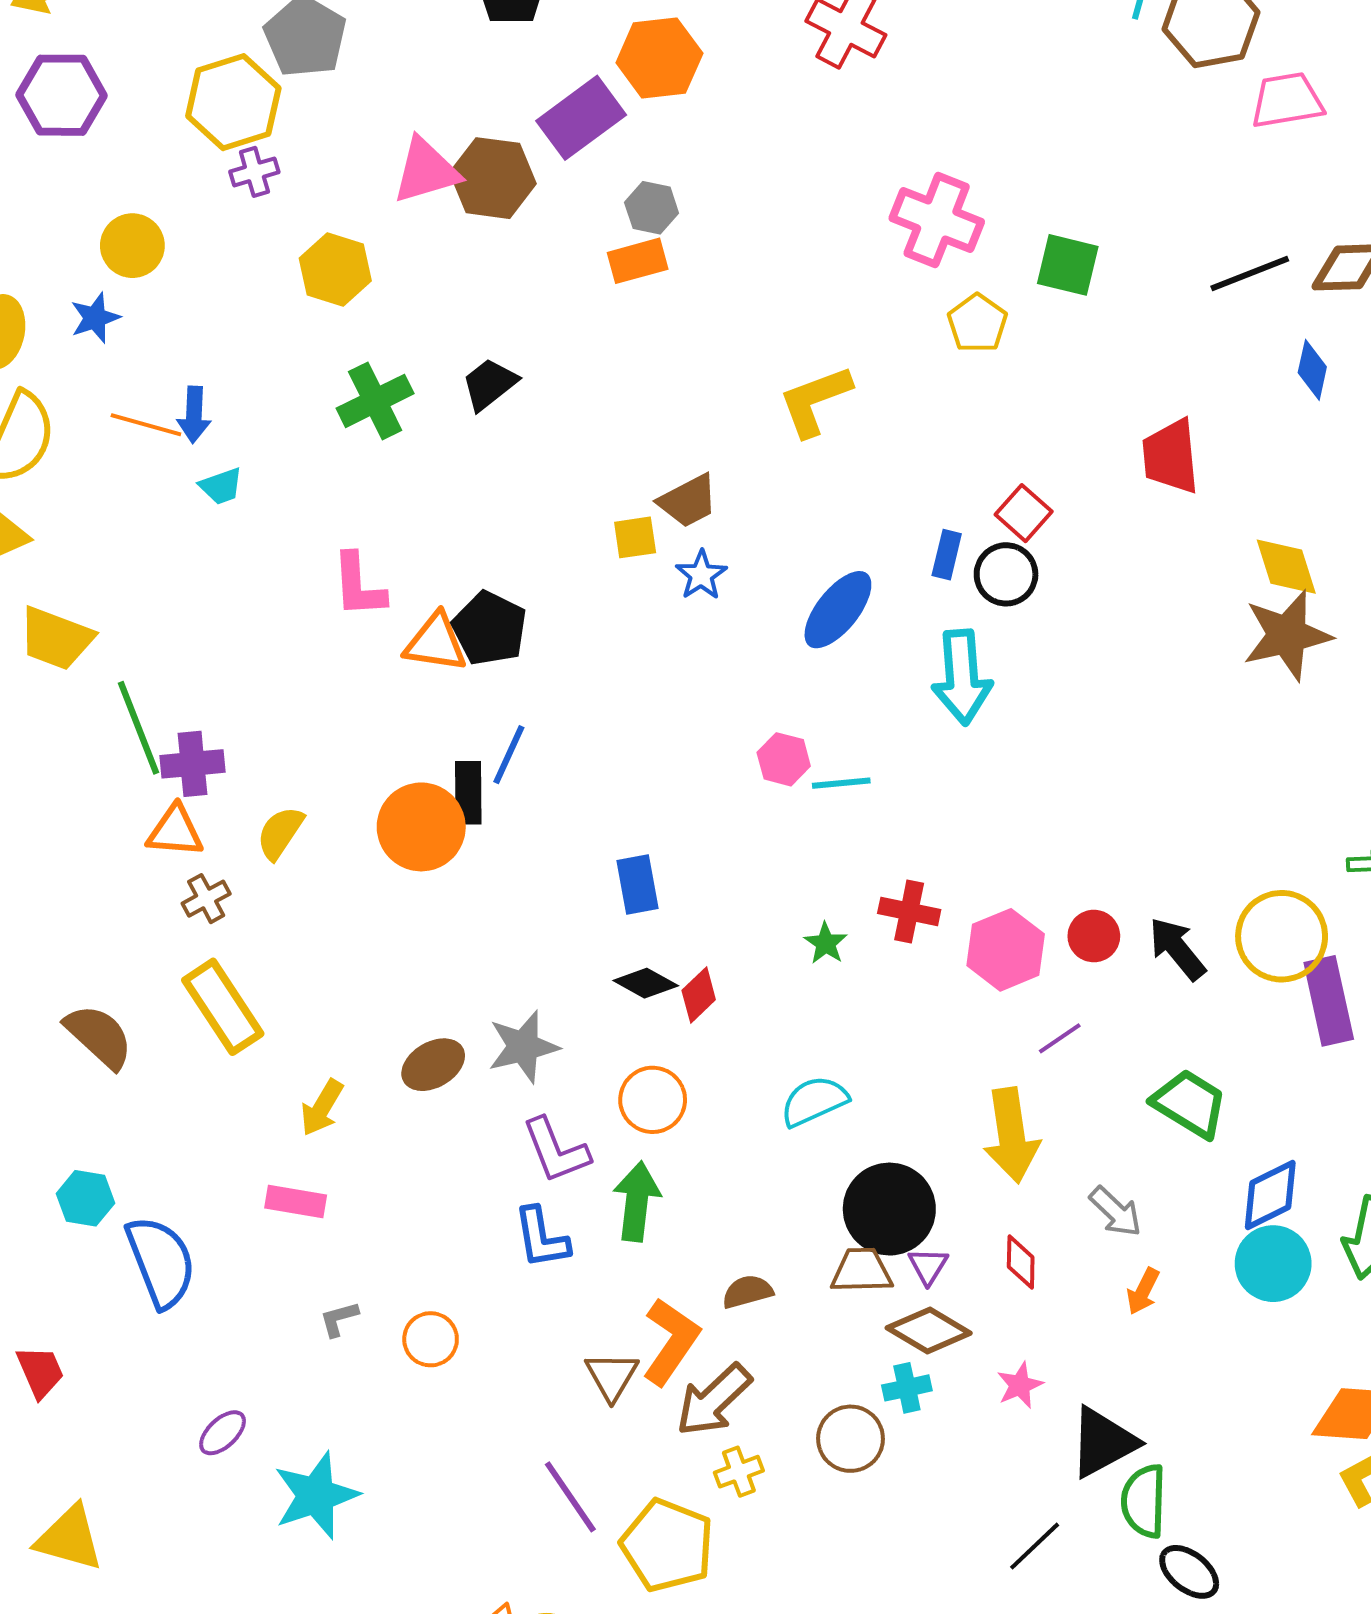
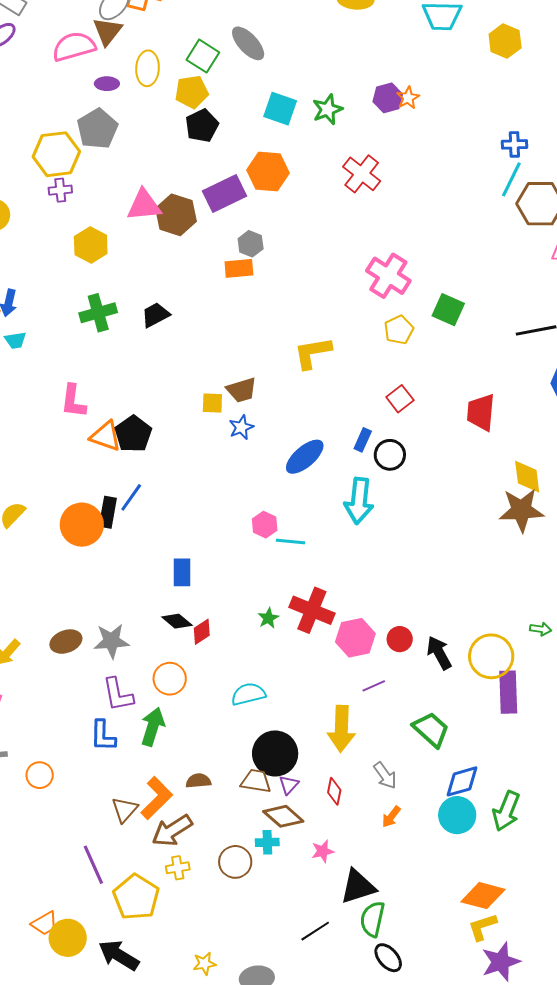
red square: (1024, 513) -> (400, 399), moved
red cross: (909, 911) -> (312, 610), size x1.5

